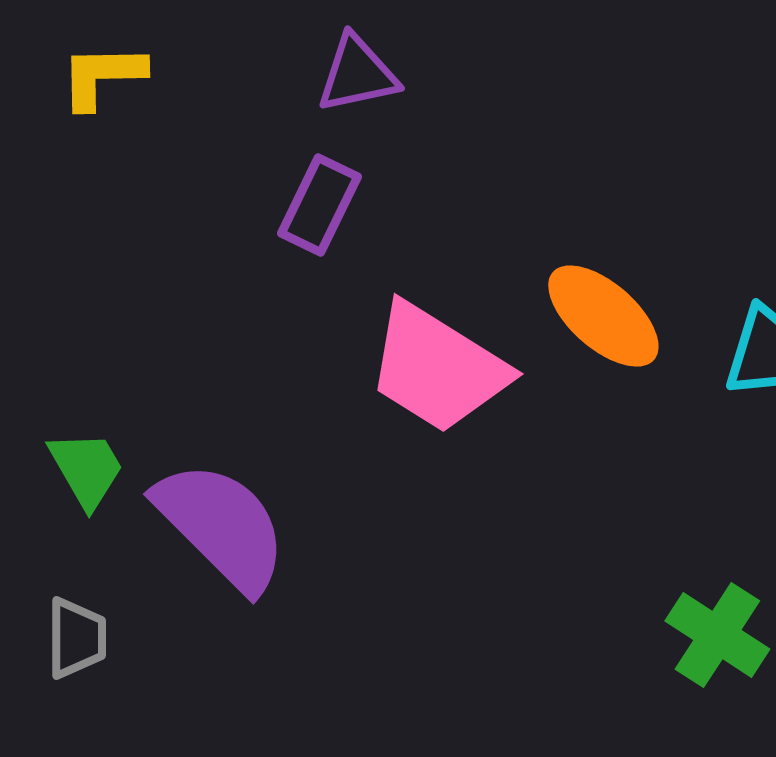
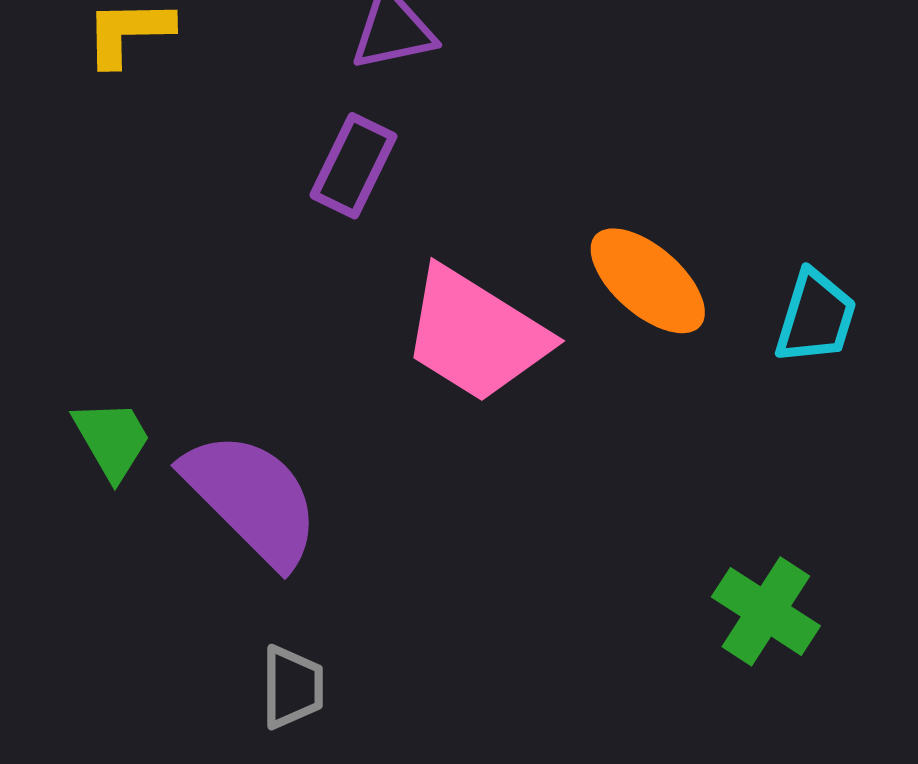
gray trapezoid: (76, 638) -> (292, 687), moved

